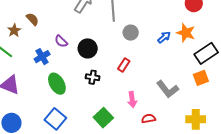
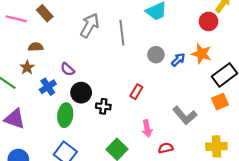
brown semicircle: (32, 19) -> (36, 47), turned -48
brown star: (14, 30) -> (27, 67), moved
gray circle: (131, 33) -> (156, 55), moved
black circle: (88, 48) -> (81, 93), moved
green ellipse: (57, 84) -> (65, 115), turned 40

